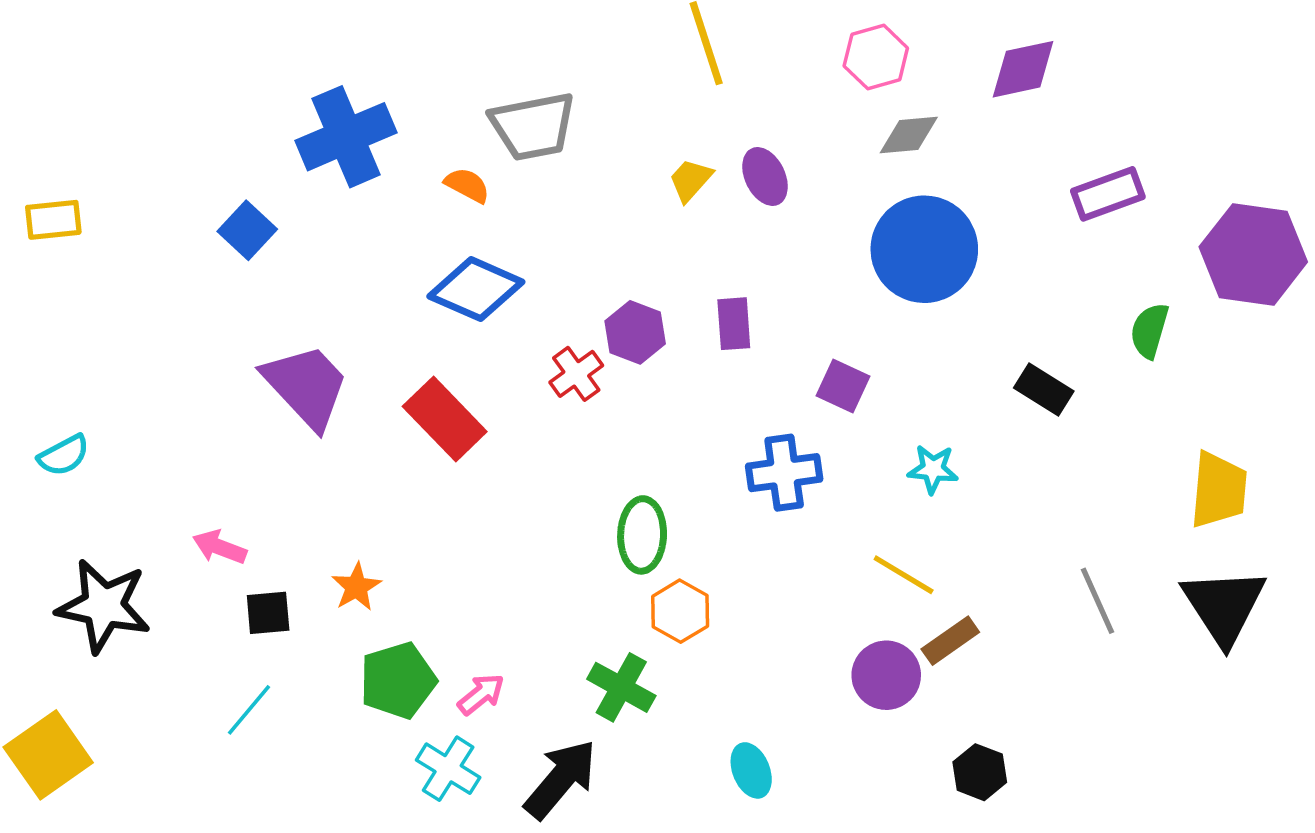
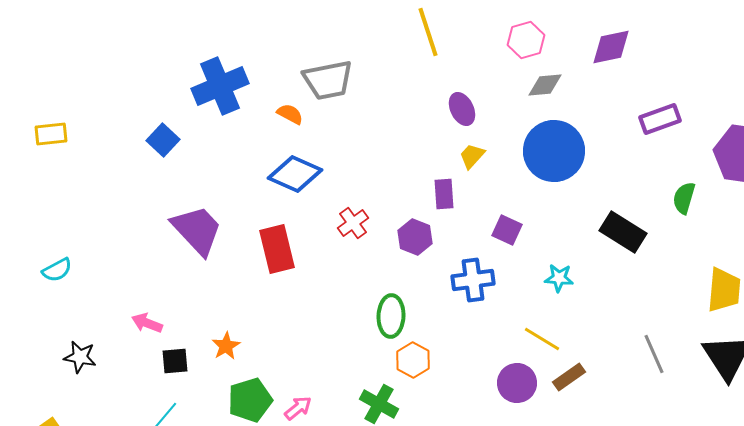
yellow trapezoid: (691, 180) -> (472, 156), moved
purple hexagon: (635, 332) -> (415, 237), moved
black rectangle: (1044, 390) -> (623, 232), size x1.4
red rectangle: (445, 419) -> (277, 249), turned 30
black star: (104, 606) -> (80, 357), size x0.6
purple circle: (886, 675) -> (517, 383), moved

